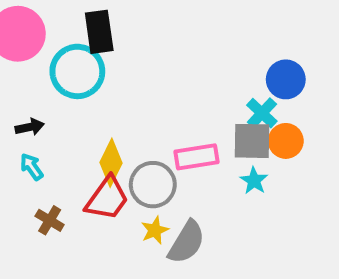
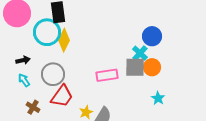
yellow diamond: (111, 163) -> (64, 40), moved
cyan star: (254, 181) -> (158, 98), moved
gray circle: (153, 185) -> (53, 74), moved

